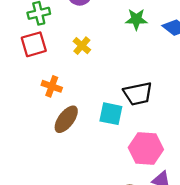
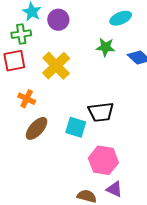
yellow cross: (82, 46) -> (56, 66), size x1.8

